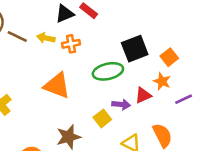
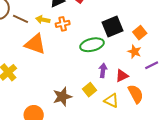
orange triangle: (57, 86) -> (35, 44), moved
red triangle: (143, 95) -> (122, 76), moved
purple arrow: (121, 104) -> (103, 70), turned -88
yellow square: (102, 118) -> (90, 90), moved

